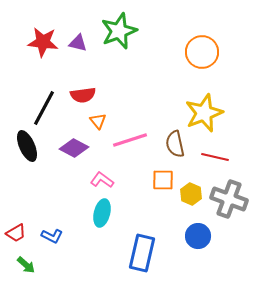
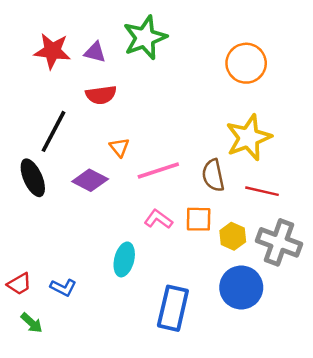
red semicircle: (83, 95) -> (101, 95), moved
pink L-shape: (102, 180) -> (158, 219), moved
blue circle: (198, 236) -> (241, 287), size x1.4

